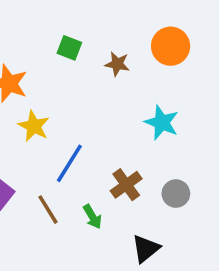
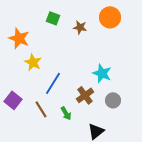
cyan star: (162, 123) -> (102, 73), moved

